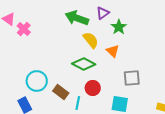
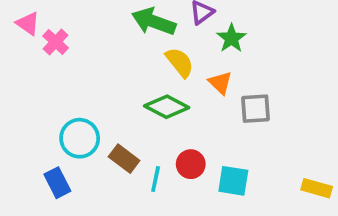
gray square: (132, 78) -> (256, 109), moved
red circle: (93, 88) -> (191, 164), moved

